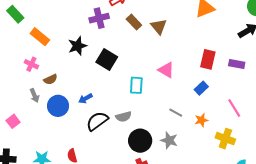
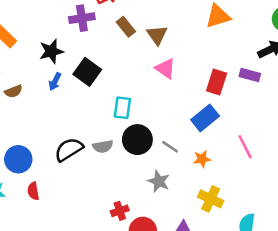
purple rectangle: (237, 64) -> (250, 75), moved
pink triangle: (166, 70) -> (165, 68), moved
blue rectangle: (201, 88) -> (205, 118), size x1.5
blue arrow: (85, 98) -> (55, 82), moved, turned -40
blue circle: (58, 106) -> (18, 159), moved
yellow cross: (225, 139) -> (211, 199), moved
black circle: (140, 141) -> (137, 140), moved

